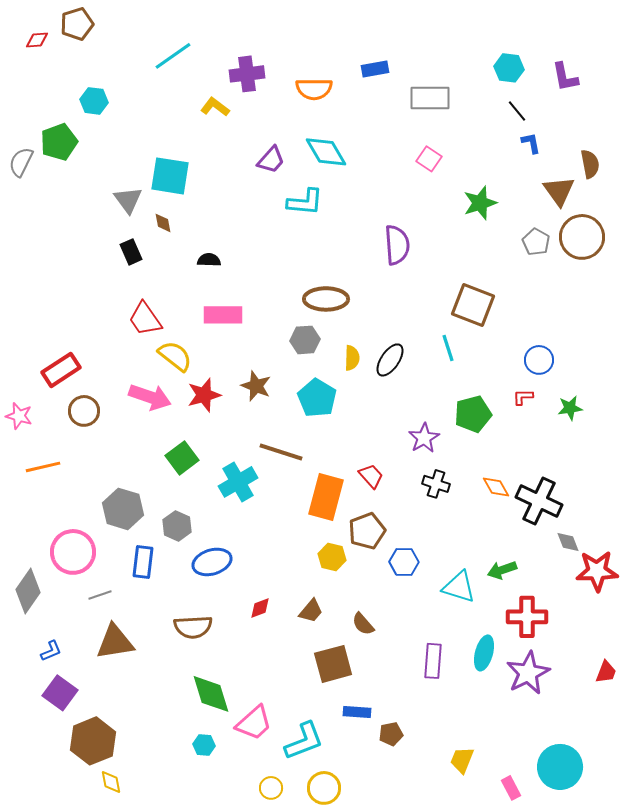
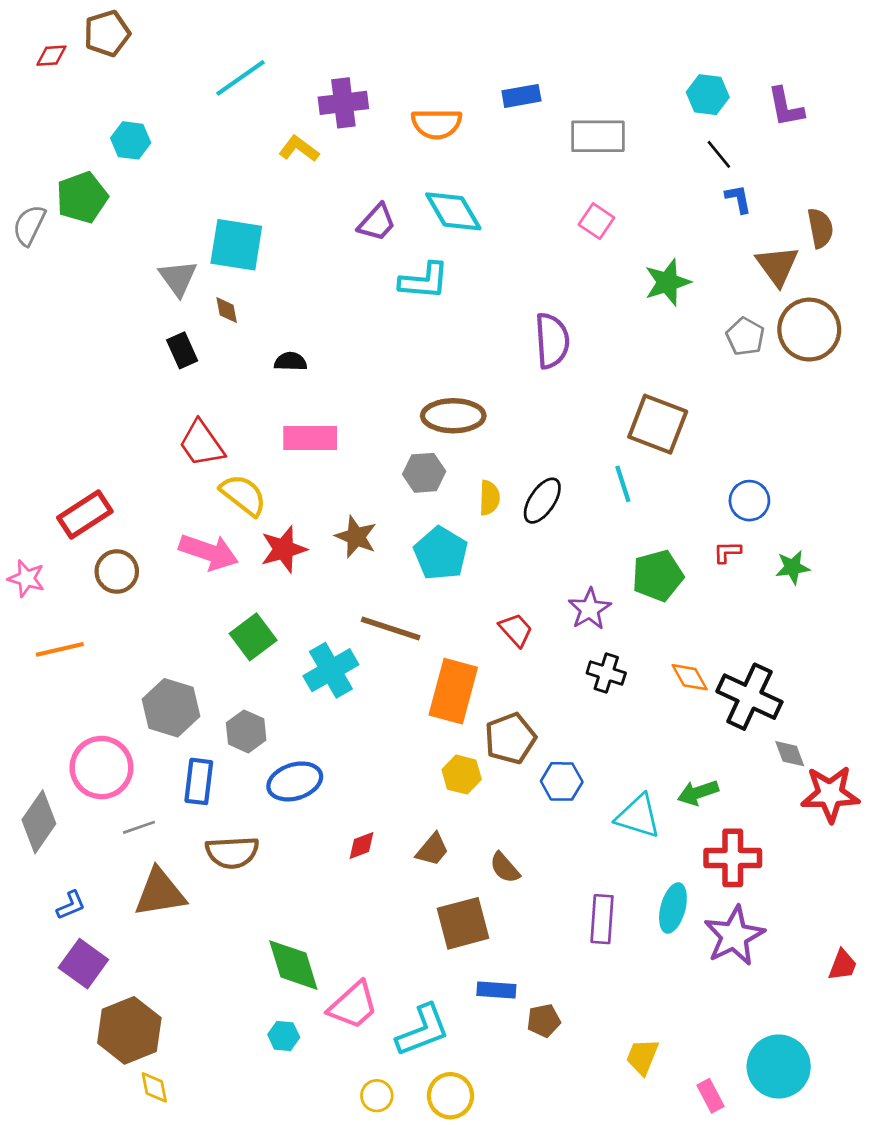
red trapezoid: (371, 476) -> (516, 630), moved
brown semicircle: (193, 627) -> (232, 852), moved
red trapezoid: (606, 672) -> (843, 965), moved

